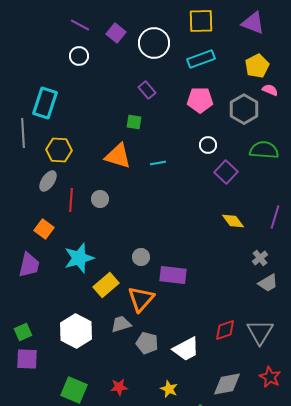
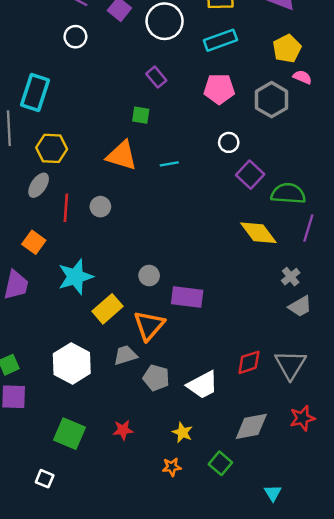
green semicircle: (264, 150) -> (288, 194), moved
yellow diamond: (233, 221) -> (258, 233), size x1.4
red star: (270, 377) -> (302, 418), turned 30

